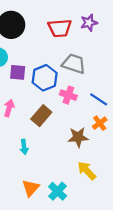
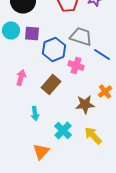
purple square: (18, 72) -> (32, 34), moved
blue line: (99, 99) -> (102, 54), moved
cyan cross: (58, 191) -> (63, 130), moved

